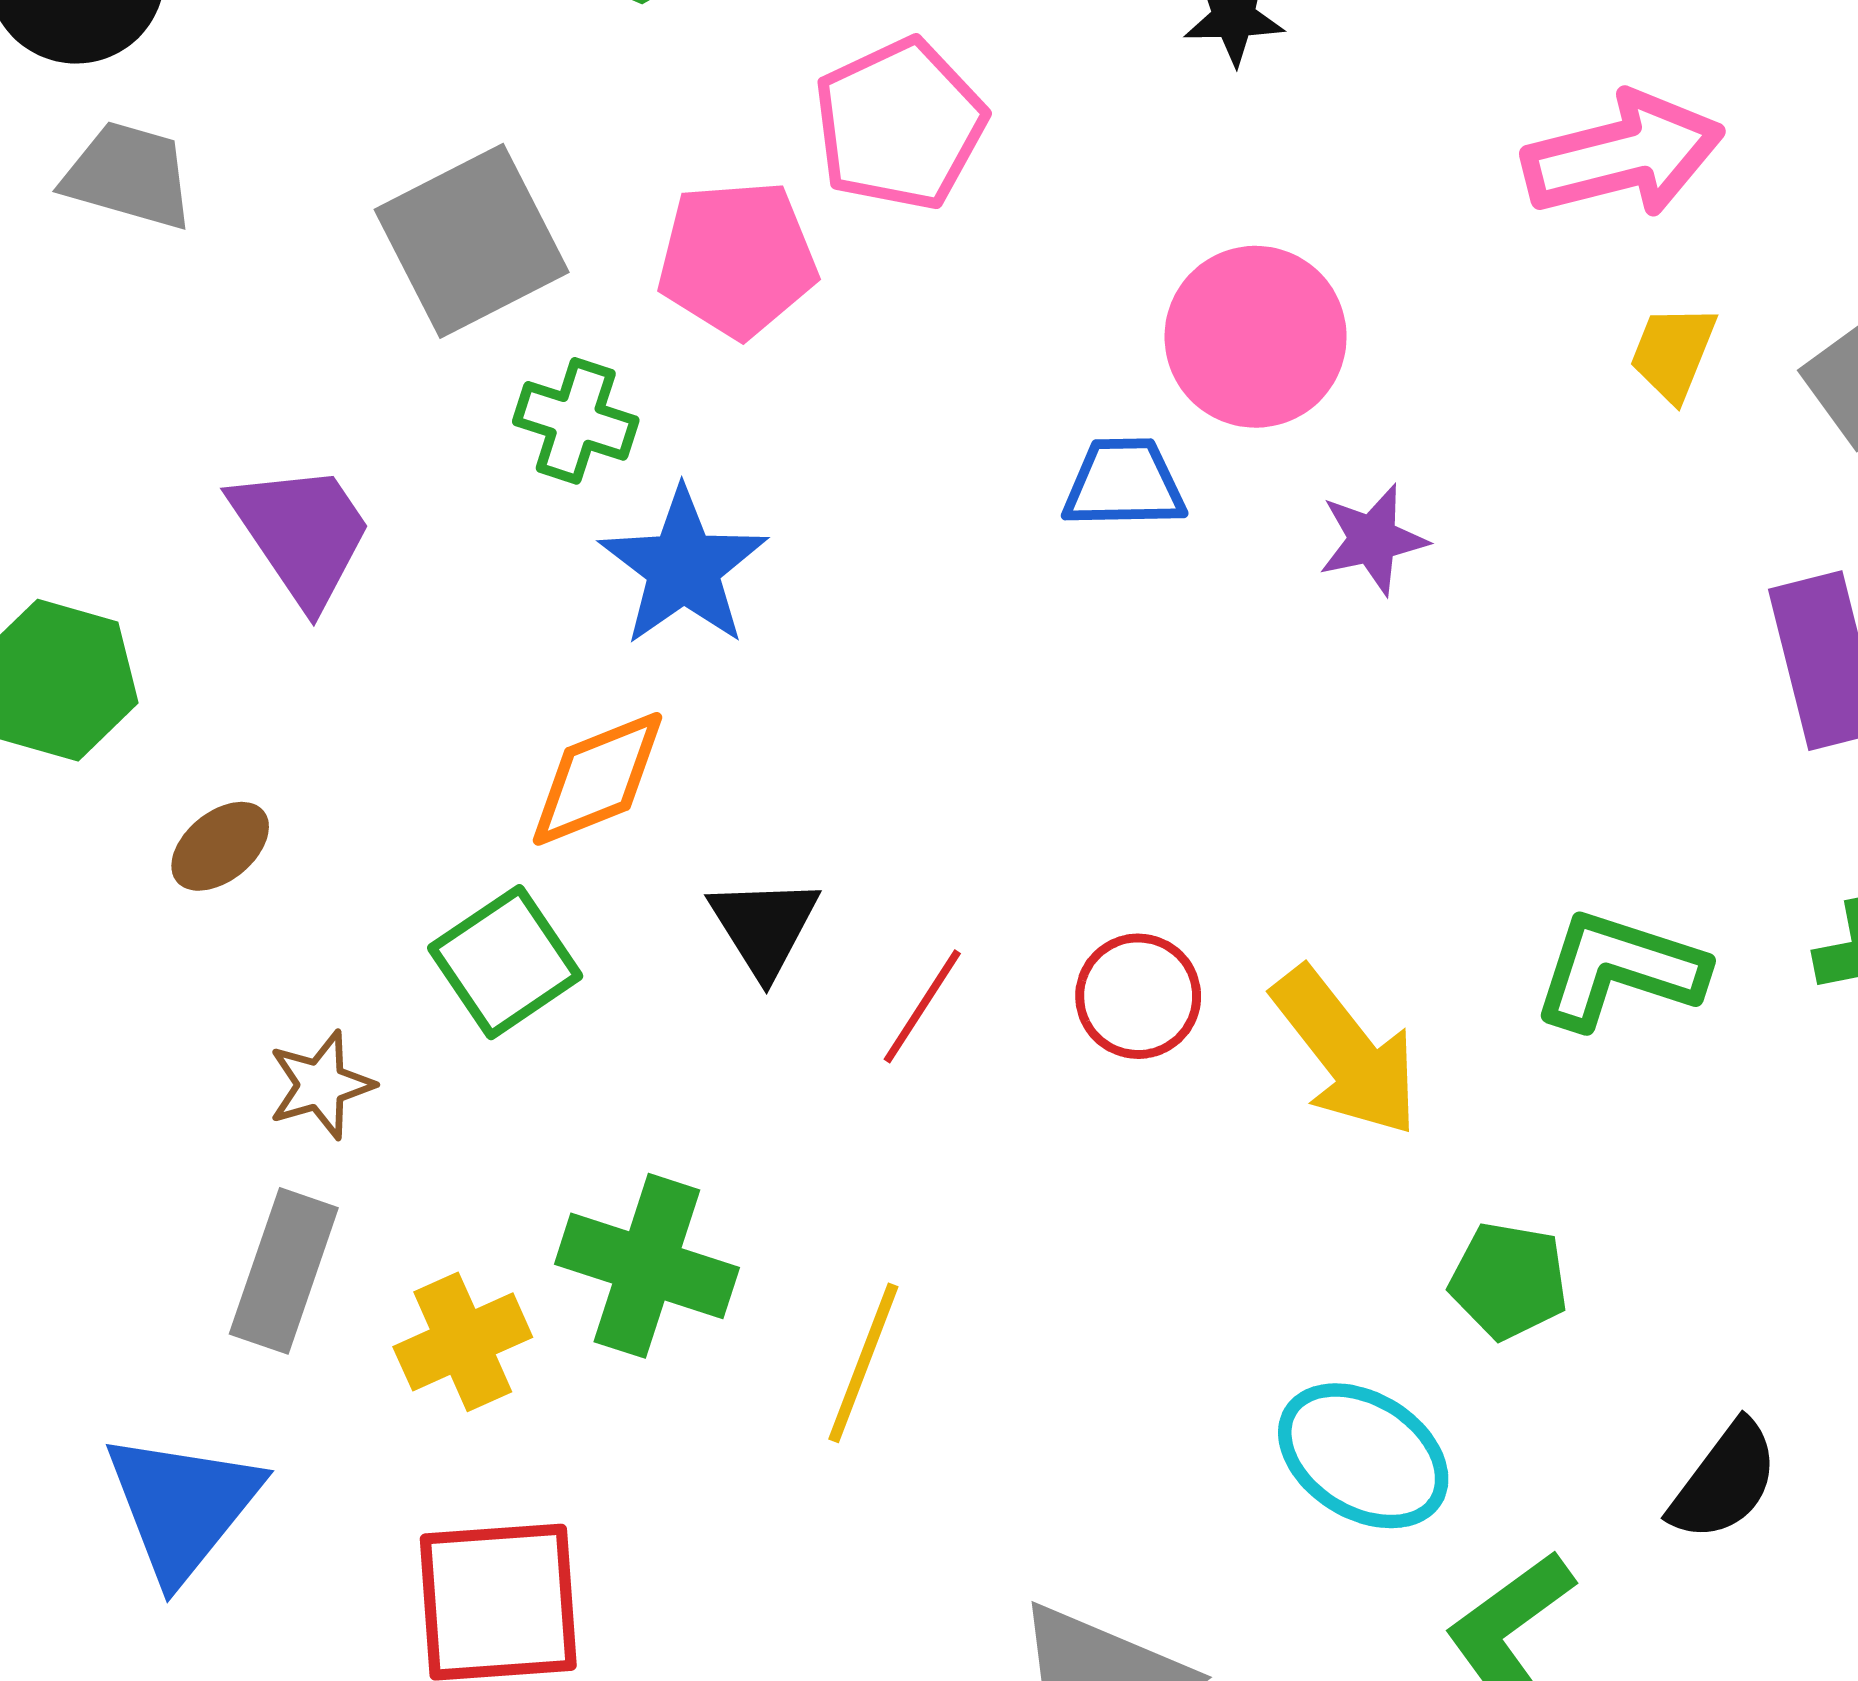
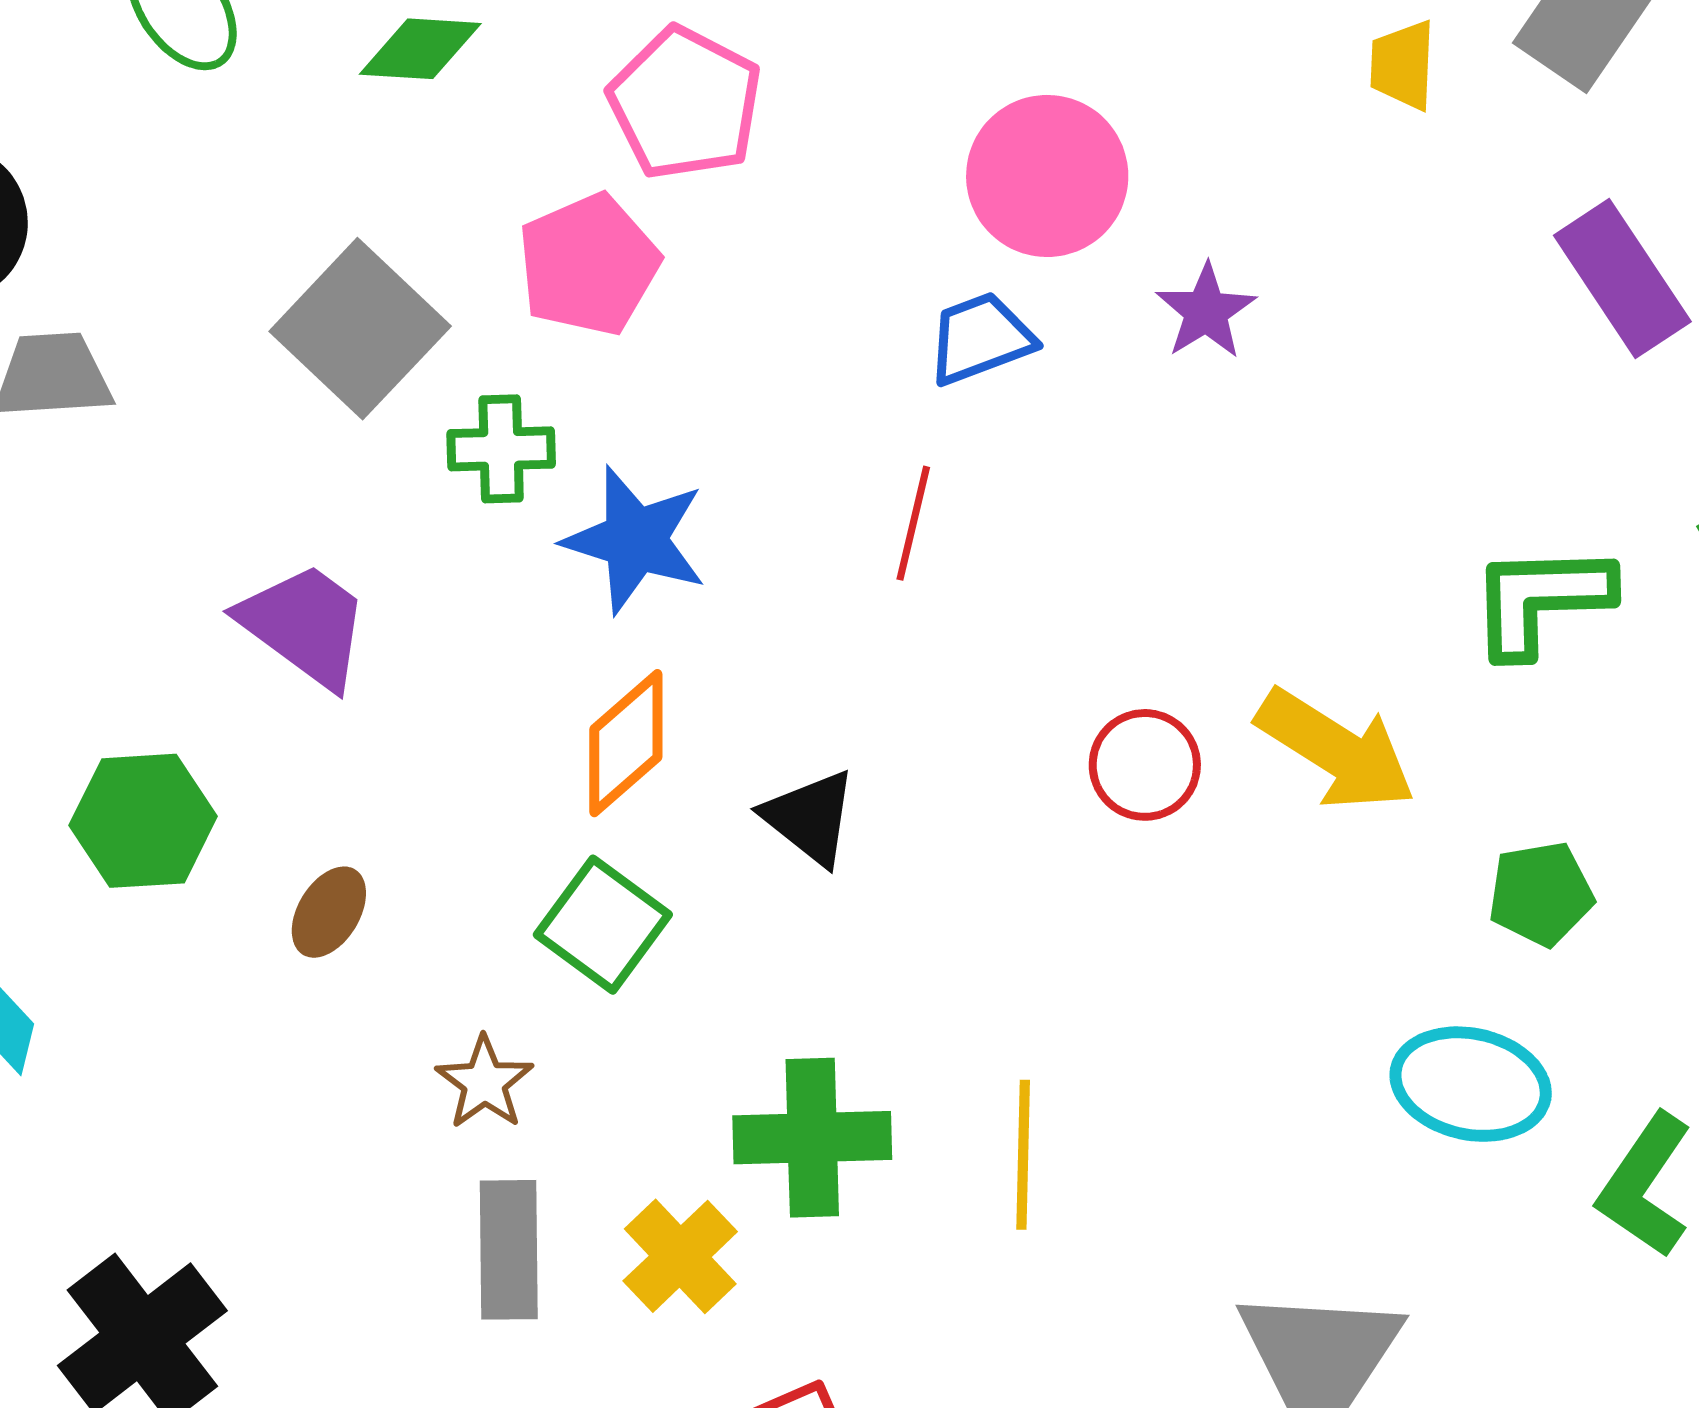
red line: (922, 1006) -> (913, 523), moved

